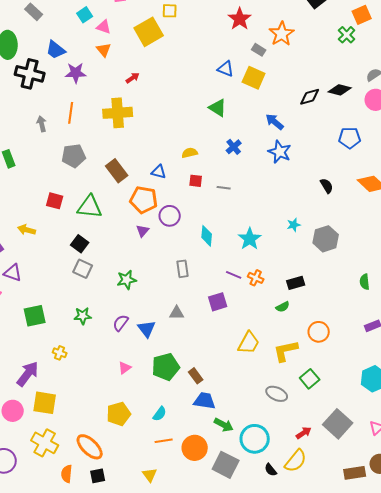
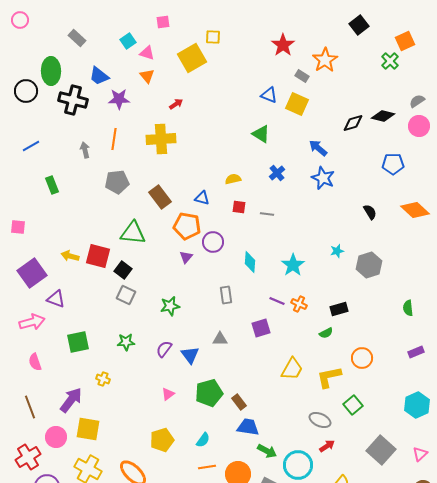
red square: (55, 201) -> (98, 256), moved, size x1.4
red arrow: (304, 433) -> (327, 446), moved

